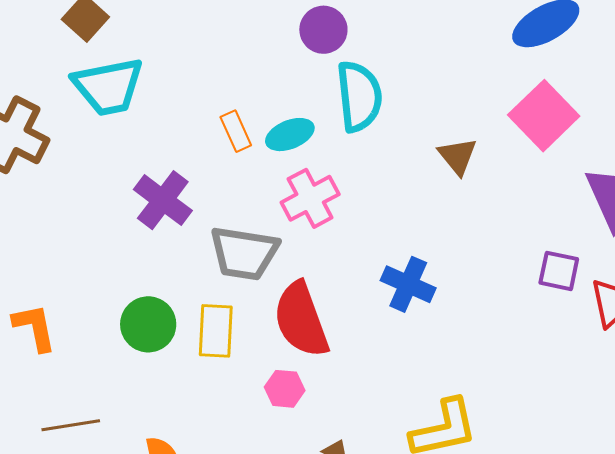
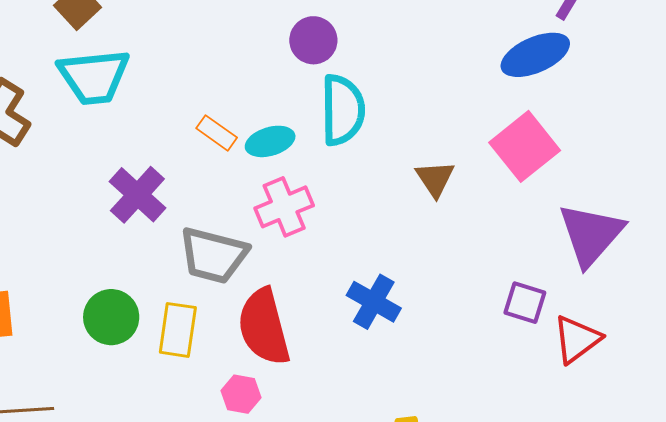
orange rectangle: (236, 131) -> (217, 133), turned -36

